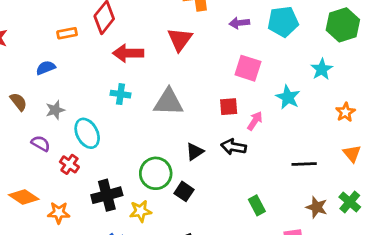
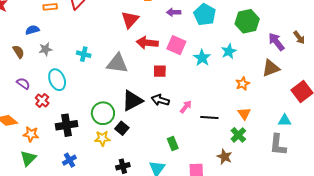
cyan pentagon: (283, 22) -> (205, 15), turned 30
red arrow: (128, 53) -> (147, 43), moved
cyan star: (288, 97) -> (202, 58), moved
brown semicircle: (18, 102) -> (19, 52), moved
gray star: (55, 110) -> (45, 49), moved
pink arrow: (255, 121) -> (186, 107), moved
black triangle: (195, 152) -> (132, 101), size x1.6
green cross: (350, 202) -> (238, 135), moved
brown star: (317, 207) -> (224, 157), moved
yellow star: (140, 211) -> (102, 138), moved

